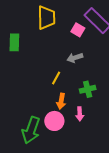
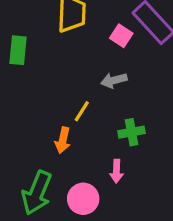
orange arrow: (61, 101) -> (63, 140), moved
pink circle: (54, 121) -> (83, 199), moved

